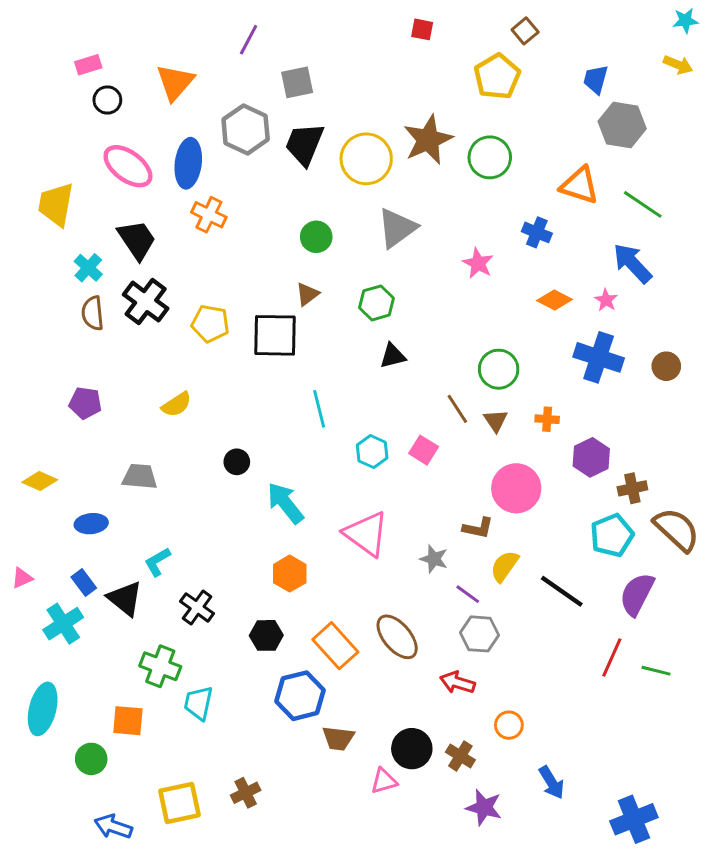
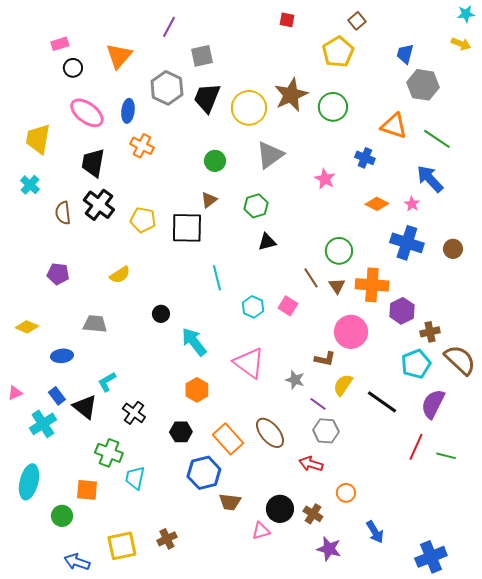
blue ellipse: (188, 163) -> (128, 111), size x0.7
black trapezoid: (137, 240) -> (93, 163), turned -136
cyan cross: (88, 268) -> (30, 185), moved
orange cross: (547, 419) -> (372, 285), size x2.0

